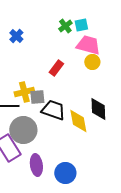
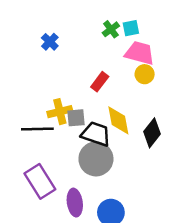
black diamond: (98, 109) -> (152, 133), turned 40
yellow diamond: (78, 121) -> (118, 120), moved
gray circle: (23, 130) -> (96, 159), moved

